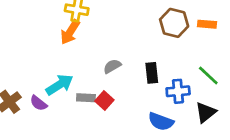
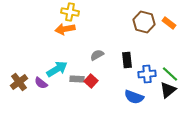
orange rectangle: (207, 24) -> (169, 23), turned 32
orange arrow: (70, 32) -> (65, 29), turned 48
green line: (208, 75) -> (170, 74), moved

